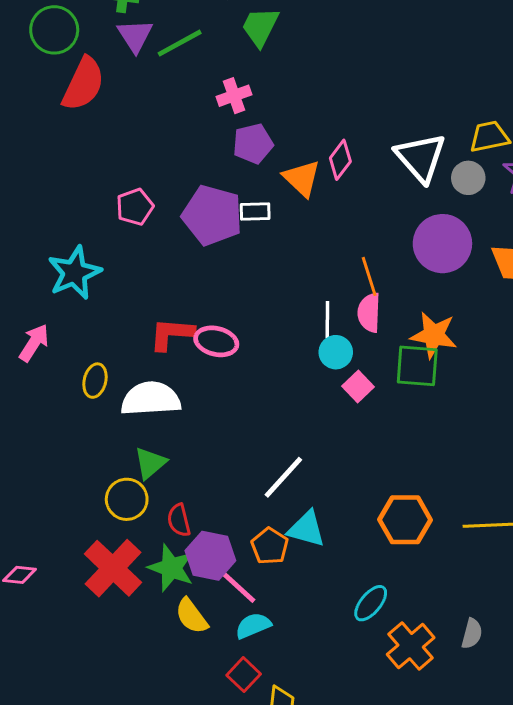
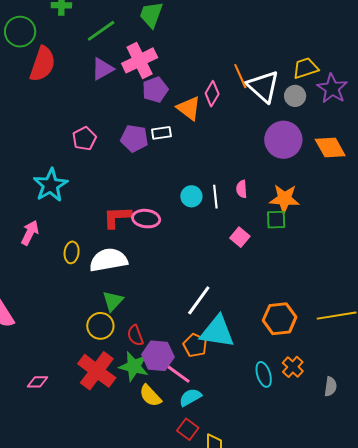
purple triangle: (135, 36) -> (102, 69), moved, turned 40
pink cross: (234, 96) -> (140, 60), size x1.6
purple pentagon: (212, 215) -> (134, 138), size x0.7
orange line: (369, 276) -> (240, 76), moved
pink semicircle: (369, 313) -> (242, 189), size x0.7
cyan circle: (336, 352) -> (191, 196), moved
green square: (417, 366) -> (276, 220), size x0.7
cyan triangle: (307, 529) -> (217, 332), size x1.4
cyan ellipse: (371, 603) -> (264, 374), turned -50
orange cross: (411, 646) -> (293, 367), moved, size x0.7

